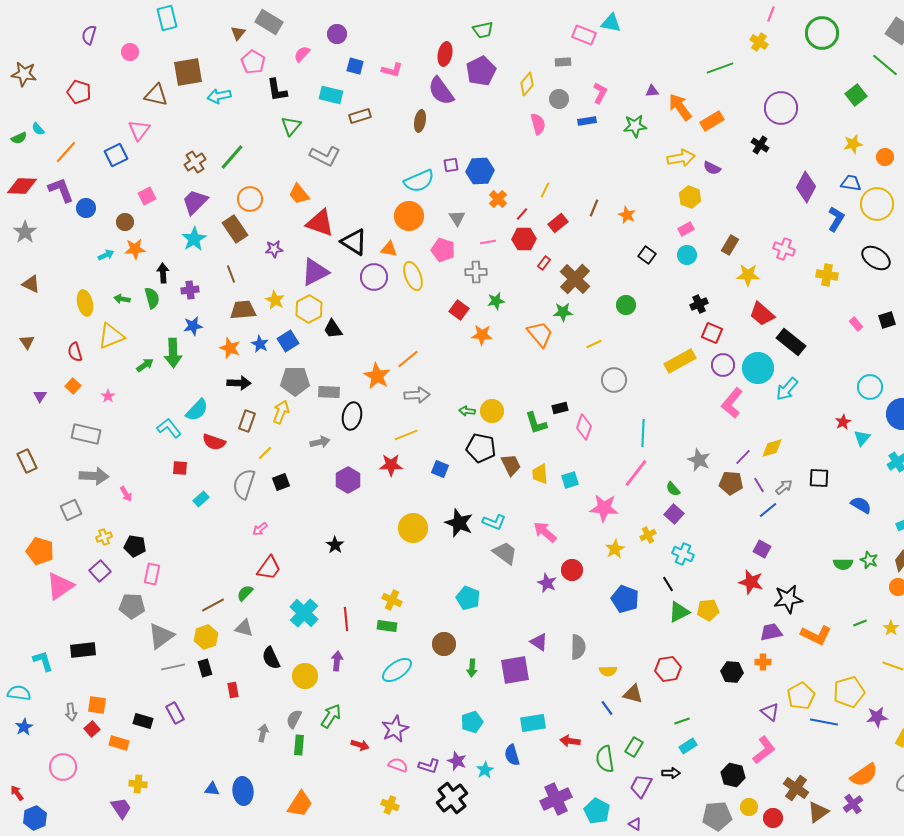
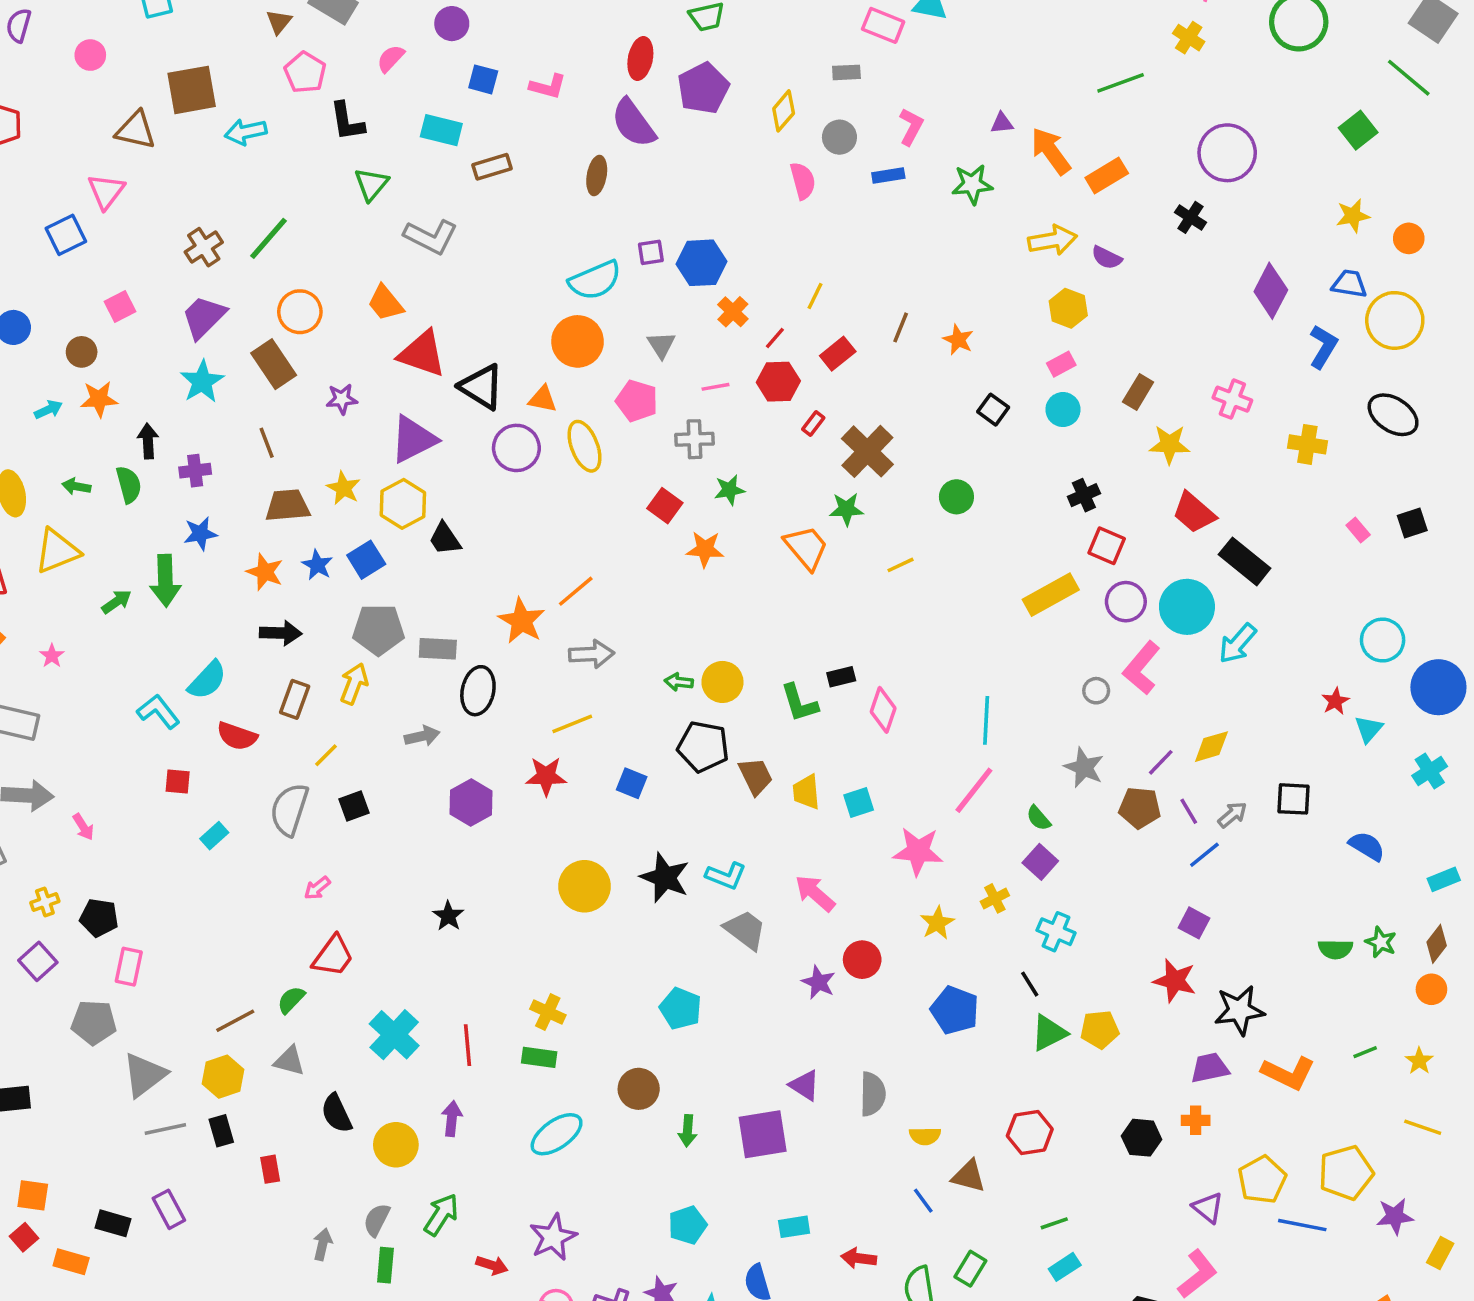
gray circle: (614, 380) -> (1096, 691), moved, size x0.6
cyan rectangle: (533, 723) -> (794, 1227), size x0.7

